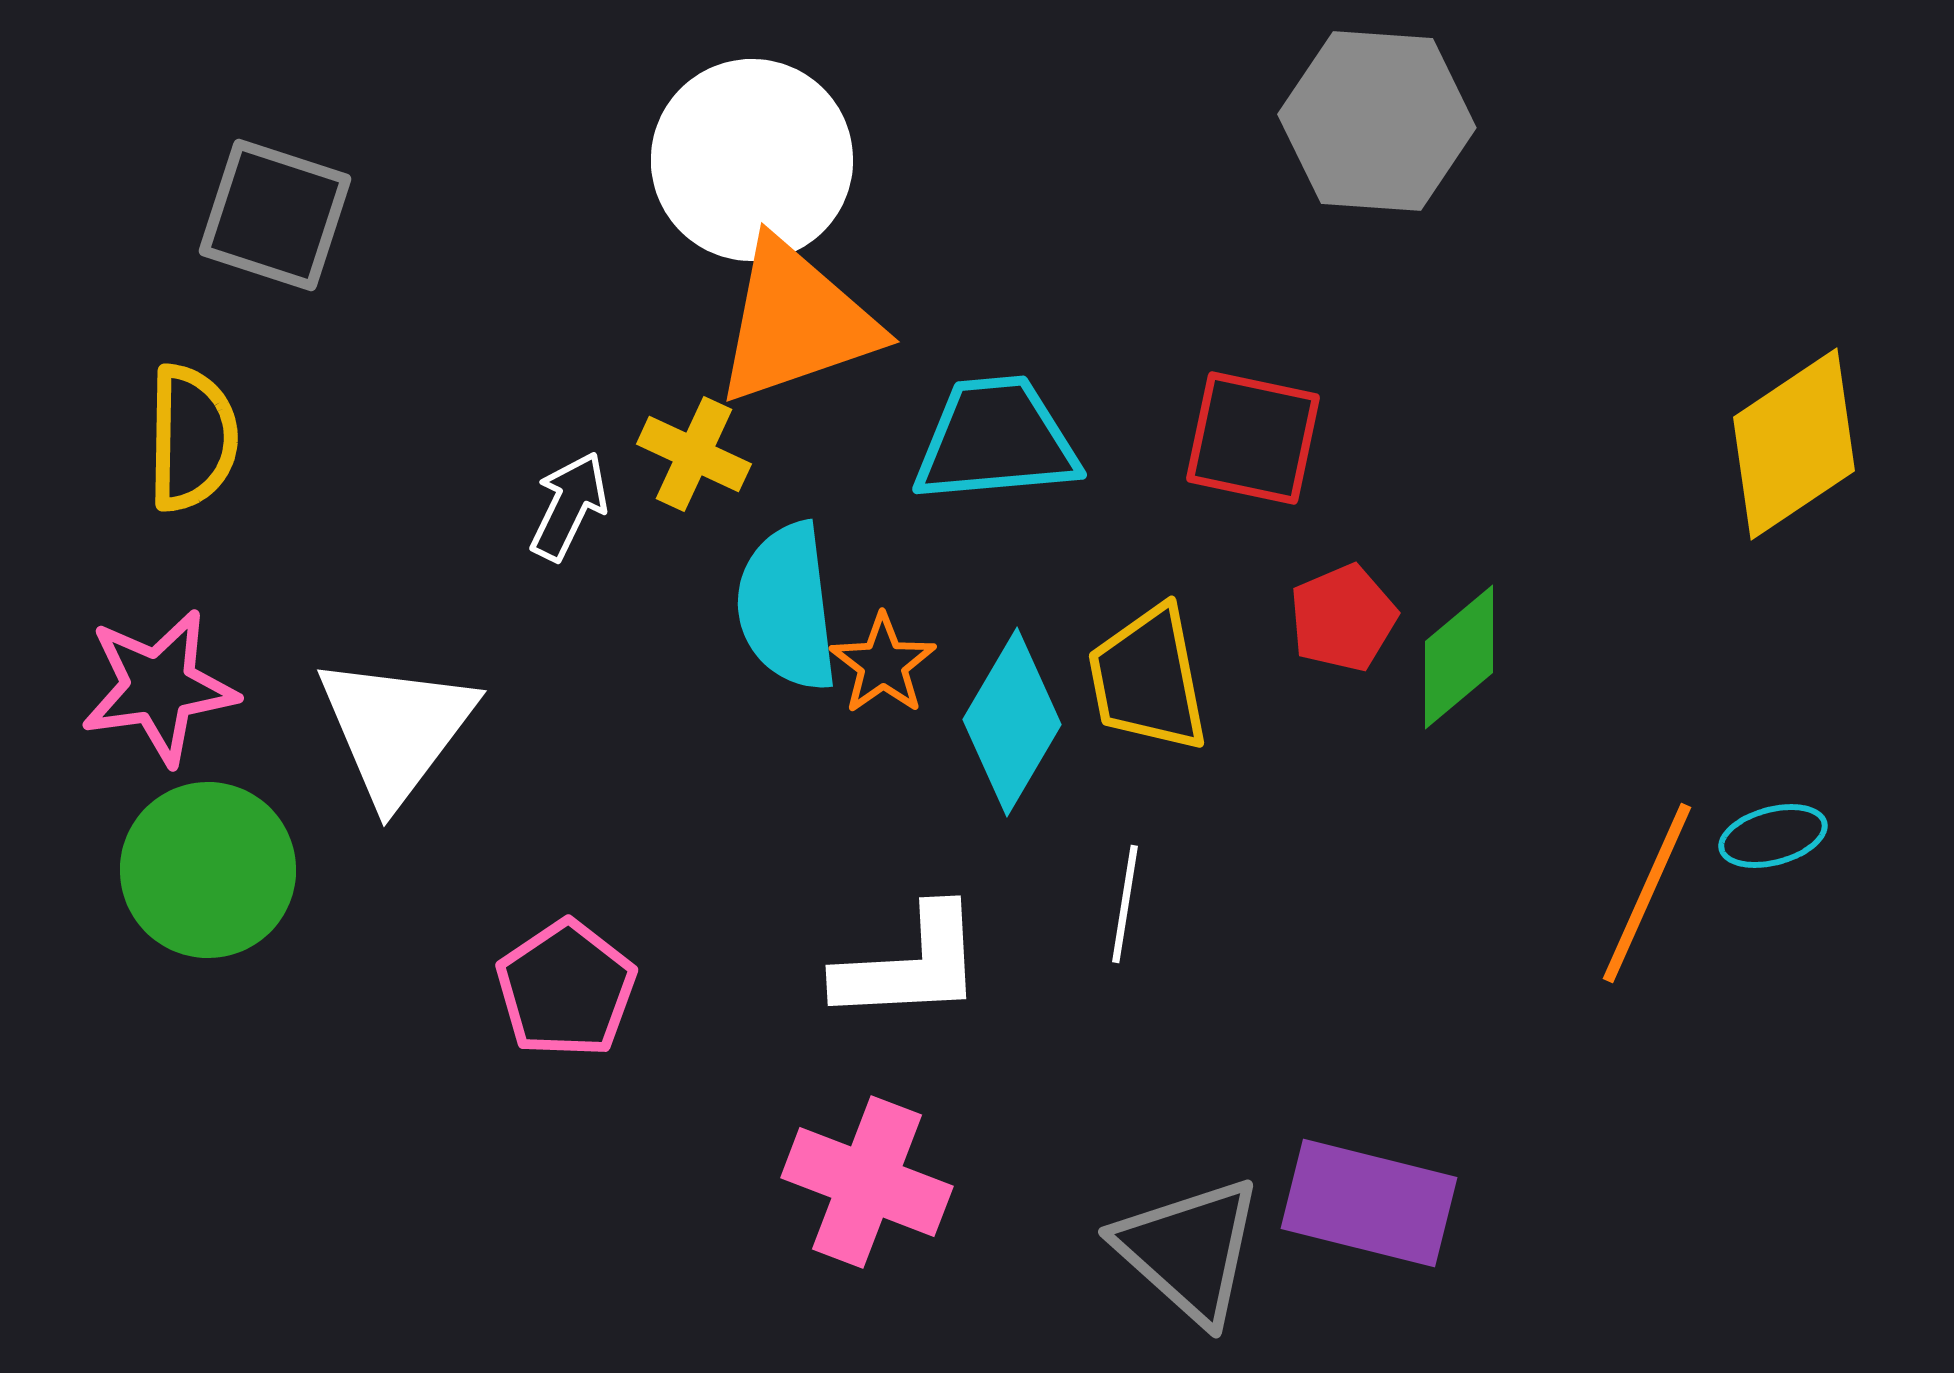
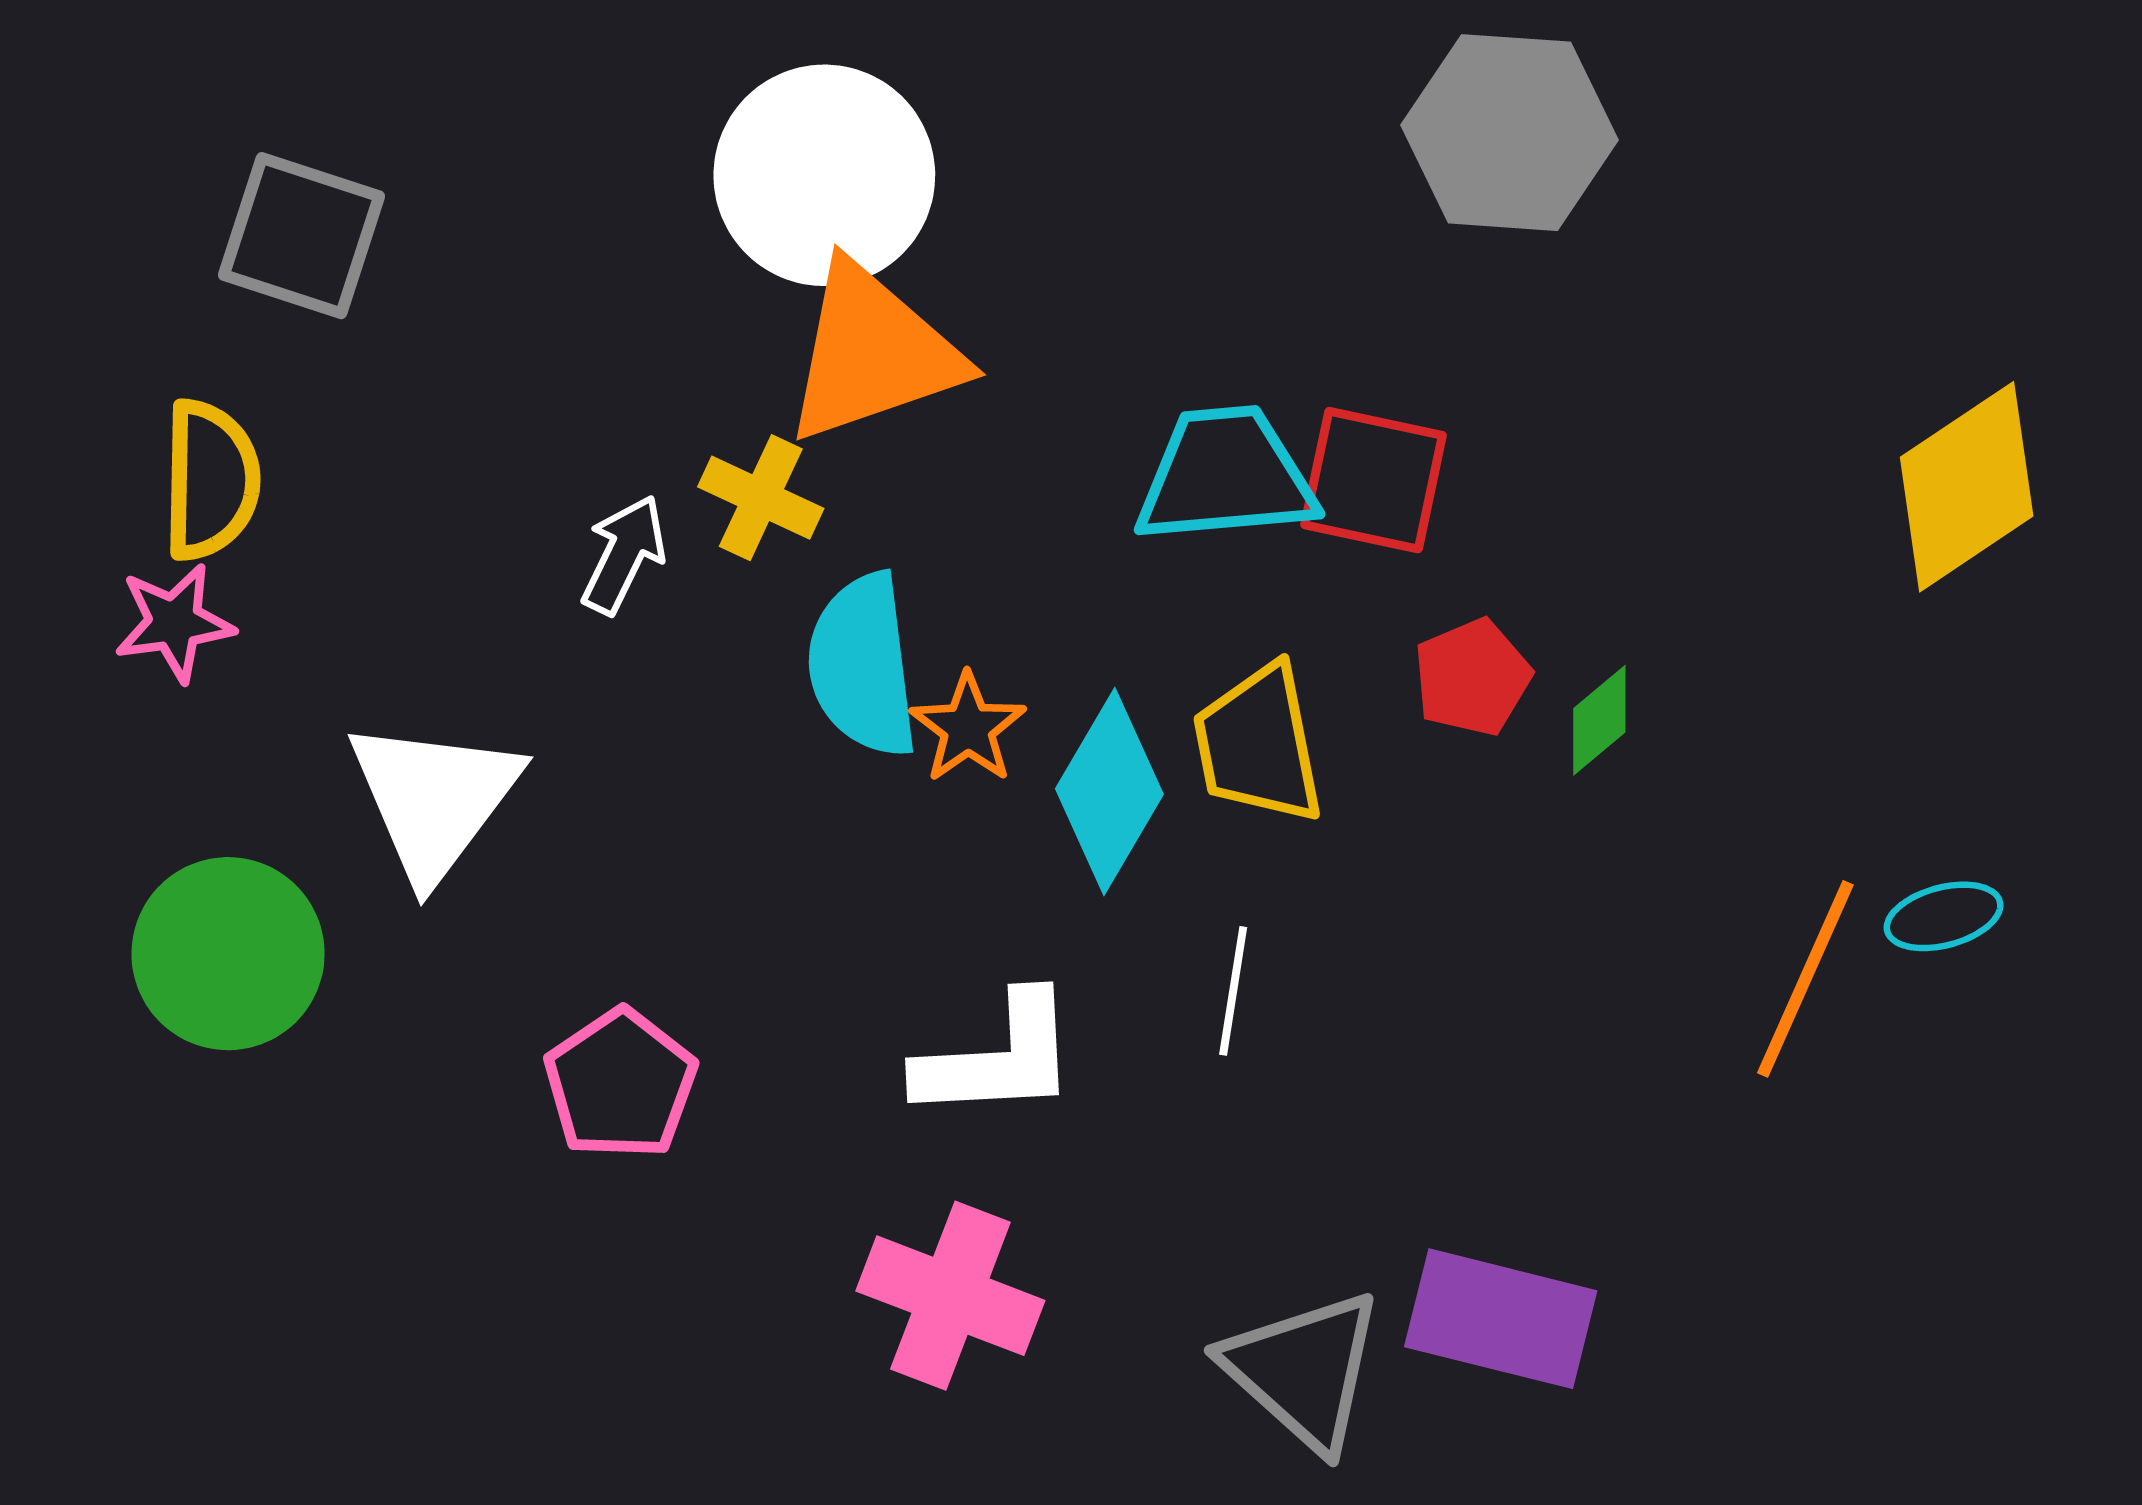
cyan trapezoid: (996, 440) -> (1226, 476), moved
green diamond: (1459, 657) -> (1599, 720), size x0.7
pink star: (159, 687) -> (174, 623), moved, size x0.7

